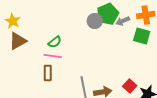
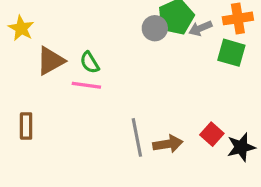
brown triangle: (18, 41) -> (51, 61), moved
green semicircle: (55, 42) -> (90, 62), turned 96
brown rectangle: (48, 73) -> (26, 126), moved

